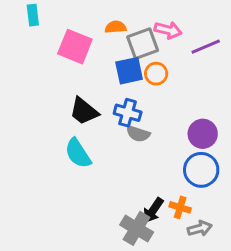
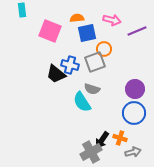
gray square: (143, 44) -> (95, 62), moved
blue square: (129, 71) -> (87, 33), moved
blue cross: (128, 113) -> (70, 65), moved
cyan semicircle: (78, 153) -> (82, 102), moved
gray cross: (137, 228) -> (91, 152), turned 30

